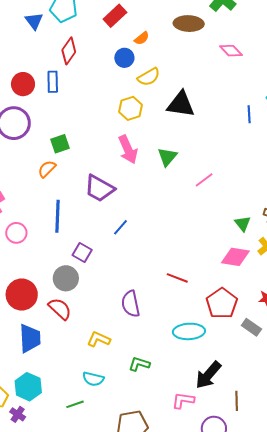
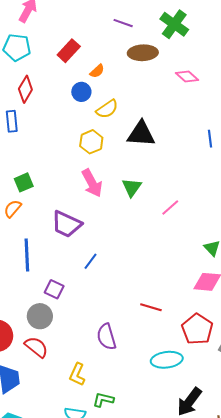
yellow L-shape: (99, 339) -> (77, 374), turned -85
green L-shape: (139, 364) -> (103, 400), moved

